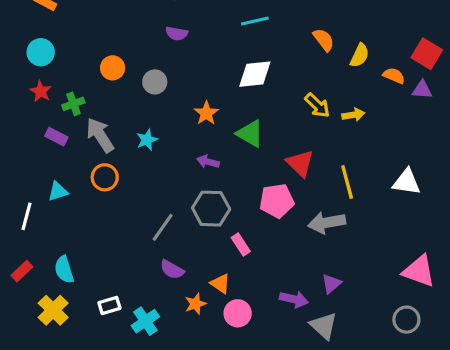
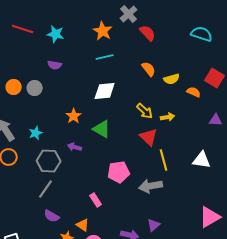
yellow semicircle: (360, 55) -> (172, 79), turned 49
gray circle: (155, 82) -> (35, 88), moved
purple triangle: (422, 90) -> (216, 120), moved
red triangle: (300, 163) -> (149, 137), moved
gray hexagon: (211, 209) -> (49, 161), moved
pink triangle: (419, 271) -> (210, 217), turned -50

